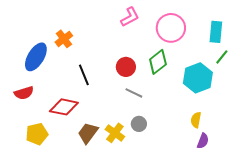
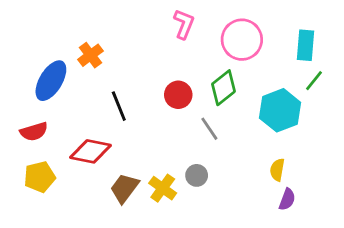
pink L-shape: (130, 17) -> (184, 24), turned -40
gray line: (134, 93) -> (209, 129), moved, turned 30
yellow pentagon: (37, 134) -> (40, 177), moved

